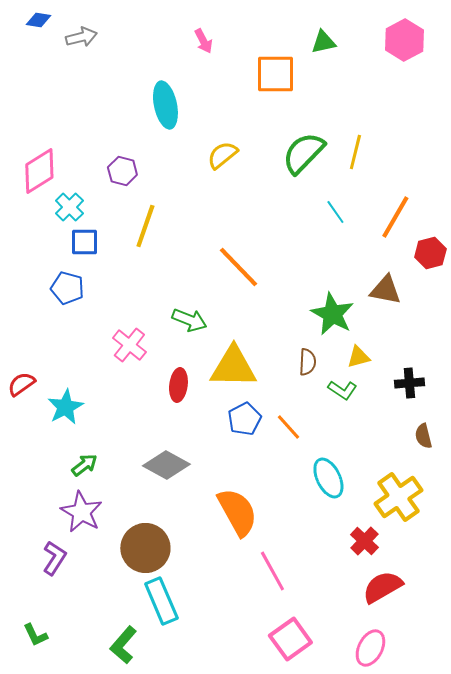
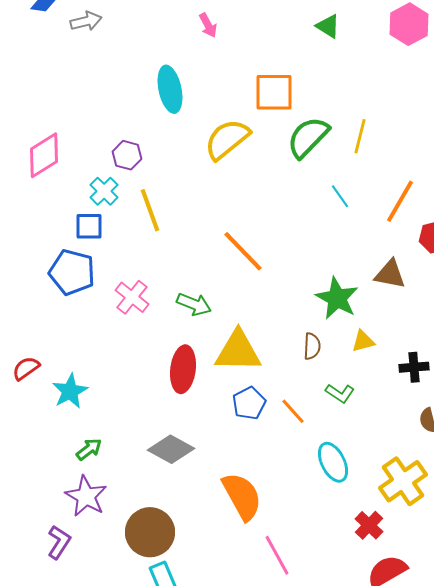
green triangle: (323, 42) -> (328, 26), turned 44
orange square: (275, 74) -> (274, 92), moved
yellow semicircle: (222, 155) -> (227, 139), size x1.5
cyan cross: (69, 207) -> (104, 191), moved
yellow line: (145, 226) -> (150, 210), turned -39
blue pentagon: (67, 288) -> (72, 272), size x1.4
pink cross: (129, 345) -> (132, 297), moved
red ellipse: (178, 385) -> (183, 369), size x1.4
green L-shape: (342, 390) -> (340, 393), moved

